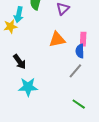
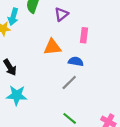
pink rectangle: (83, 39) -> (84, 35), moved
blue semicircle: (80, 51) -> (76, 61), turned 96

